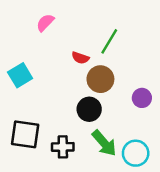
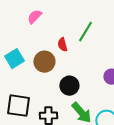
red semicircle: (80, 58) -> (62, 45), turned 56
brown circle: (100, 79) -> (44, 62), moved

